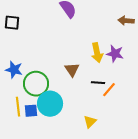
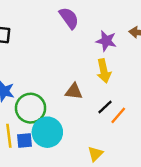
purple star: (115, 54) -> (106, 41), moved
brown triangle: (72, 70) -> (74, 91), turned -49
black line: (98, 83) -> (105, 107), turned -48

